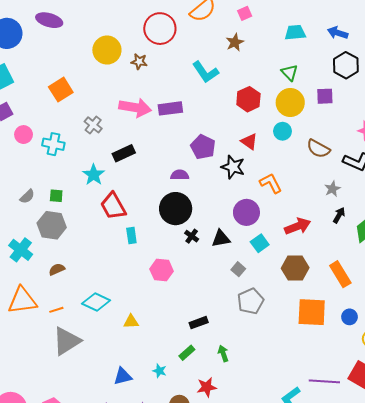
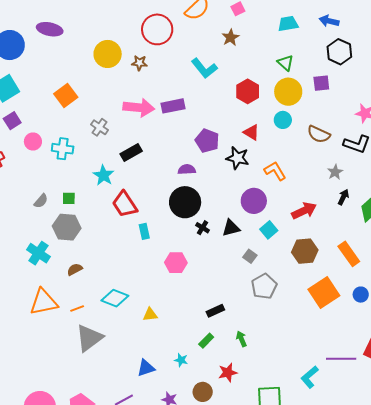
orange square: (312, 312) -> (324, 293), turned -32

